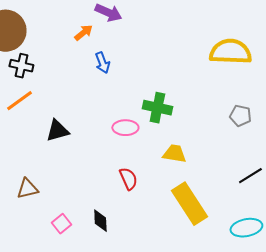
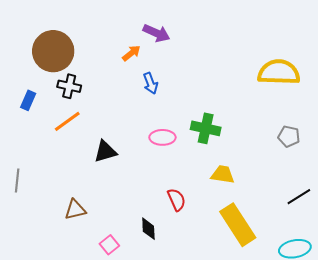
pink ellipse: (125, 128) -> (162, 137), moved
black diamond: (100, 221) -> (148, 229), moved

